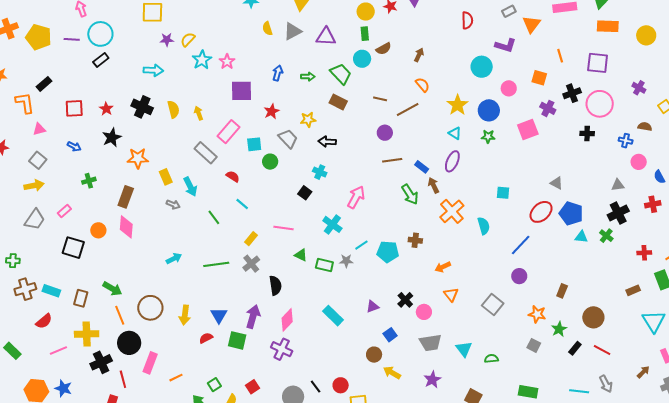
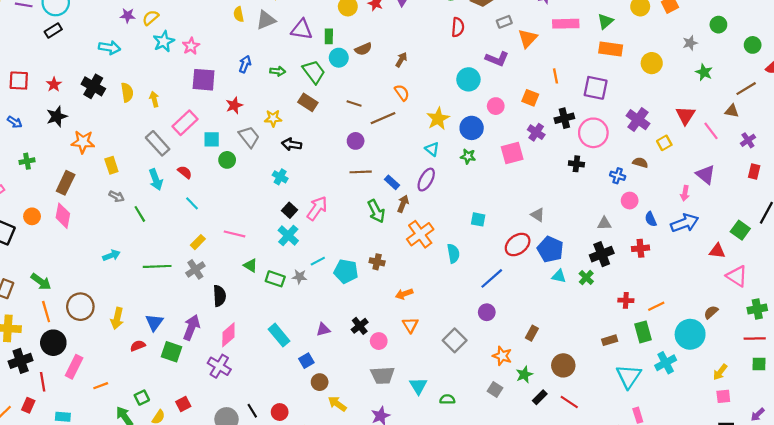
green rectangle: (365, 34) -> (329, 36), moved
purple cross: (639, 88) -> (638, 120), size x1.5
brown arrow: (434, 185) -> (403, 204), turned 42
cyan arrow: (190, 187) -> (156, 180), moved
black square: (305, 193) -> (289, 210), moved
green line: (214, 217) -> (140, 214), moved
blue square: (390, 335) -> (306, 361), moved

